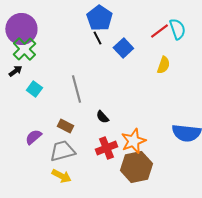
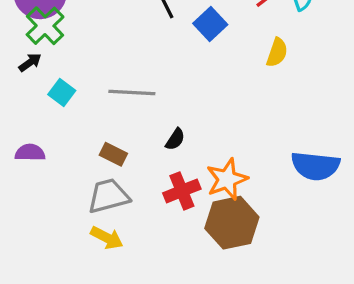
gray line: (76, 89) -> (132, 93), turned -72
black semicircle: (102, 117) -> (175, 139), turned -104
purple semicircle: (33, 137) -> (30, 153), moved, turned 42

